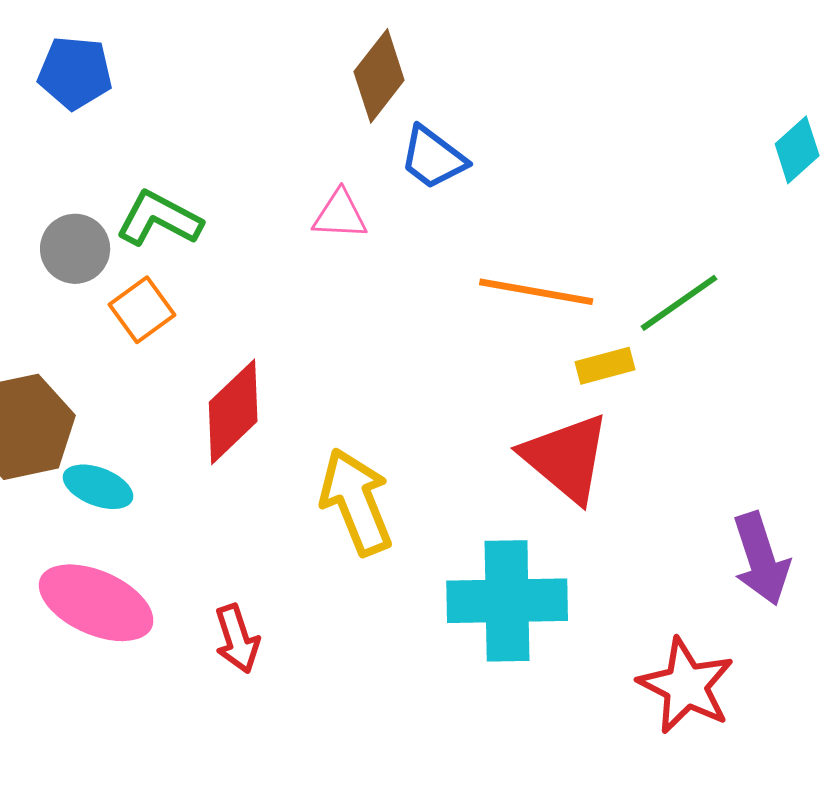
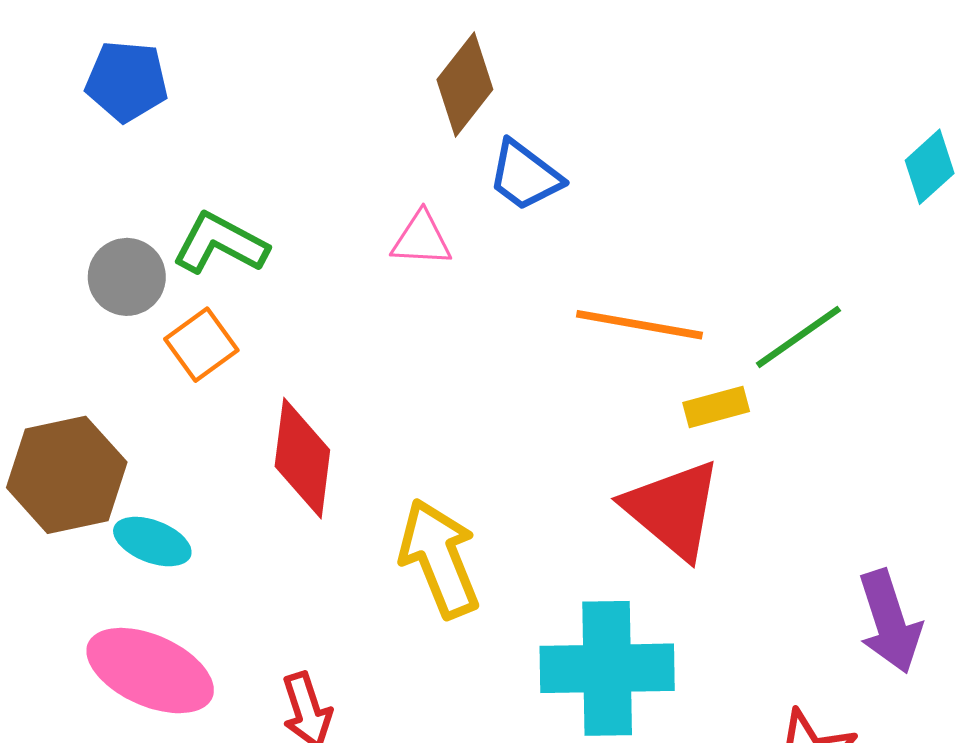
red diamond: (233, 412) -> (302, 458), turned -39

